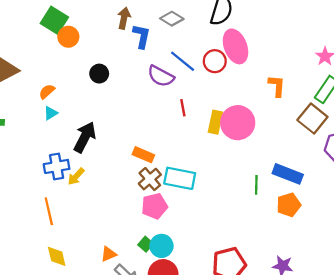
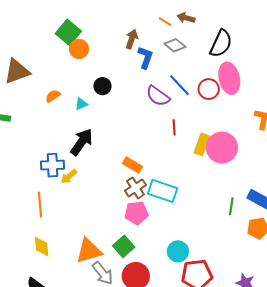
cyan triangle: (51, 113) -> (81, 104), moved
green square: (146, 244) -> (124, 246), size x1.5
cyan circle: (161, 246) -> (178, 251), moved
orange triangle: (108, 254) -> (89, 251), size x1.8

